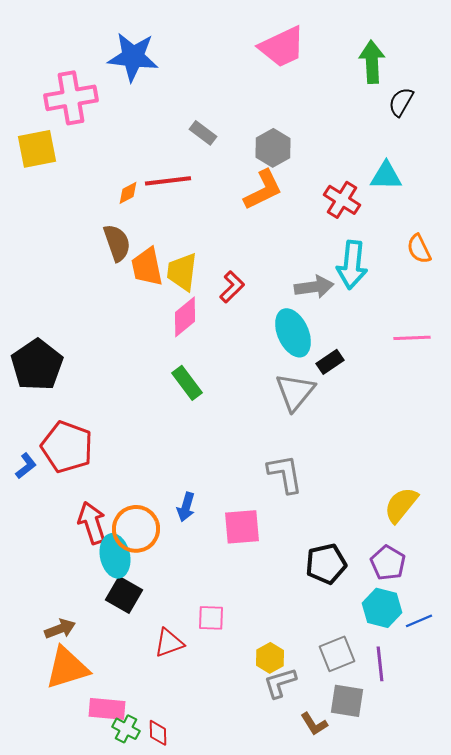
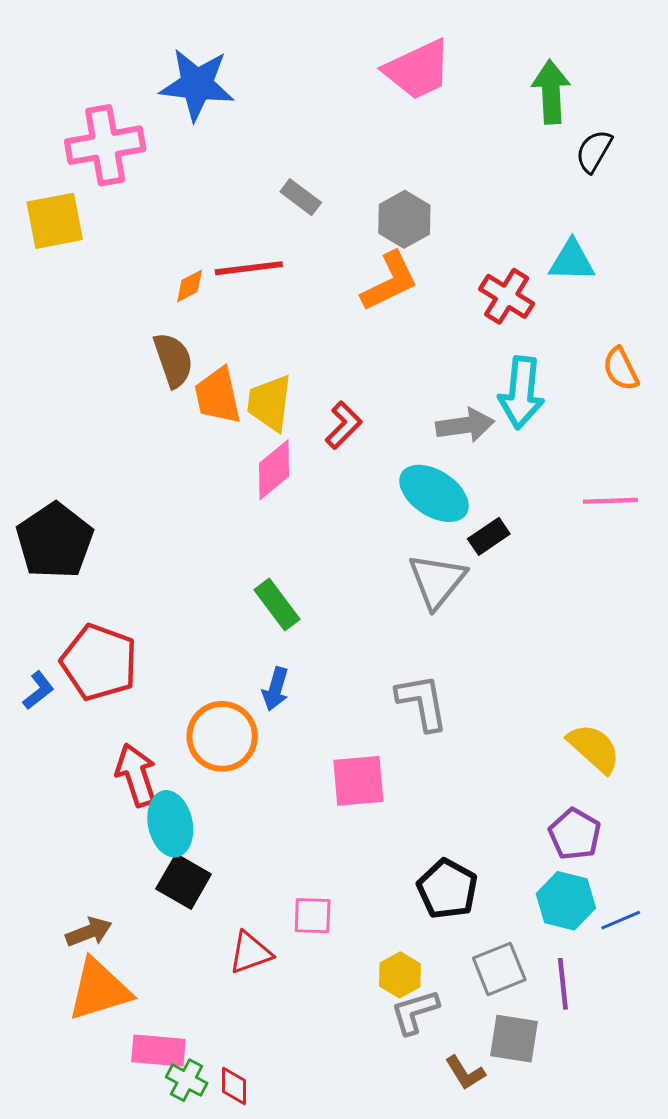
cyan ellipse: (293, 333) -> (434, 493), turned -33
green rectangle: (187, 383) -> (277, 604), moved
yellow semicircle: (401, 505) -> (594, 748), turned 93
blue arrow: (186, 507) -> (275, 689), moved
orange circle: (136, 529) -> (222, 736), moved
black pentagon: (326, 564) -> (447, 889), moved, turned -30

